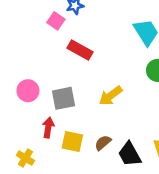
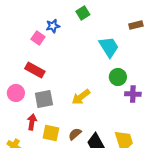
red rectangle: (80, 50) -> (35, 70), moved

